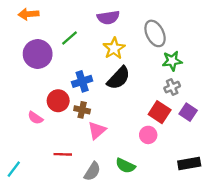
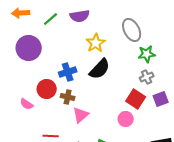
purple semicircle: (108, 18) -> (80, 16), moved
green line: (70, 38) -> (51, 19), moved
purple square: (188, 112) -> (161, 99), turned 35

